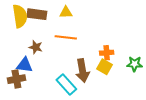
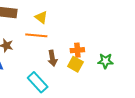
yellow triangle: (66, 12) -> (41, 17), moved, turned 40
brown arrow: (83, 71) -> (52, 58), moved, size x0.7

